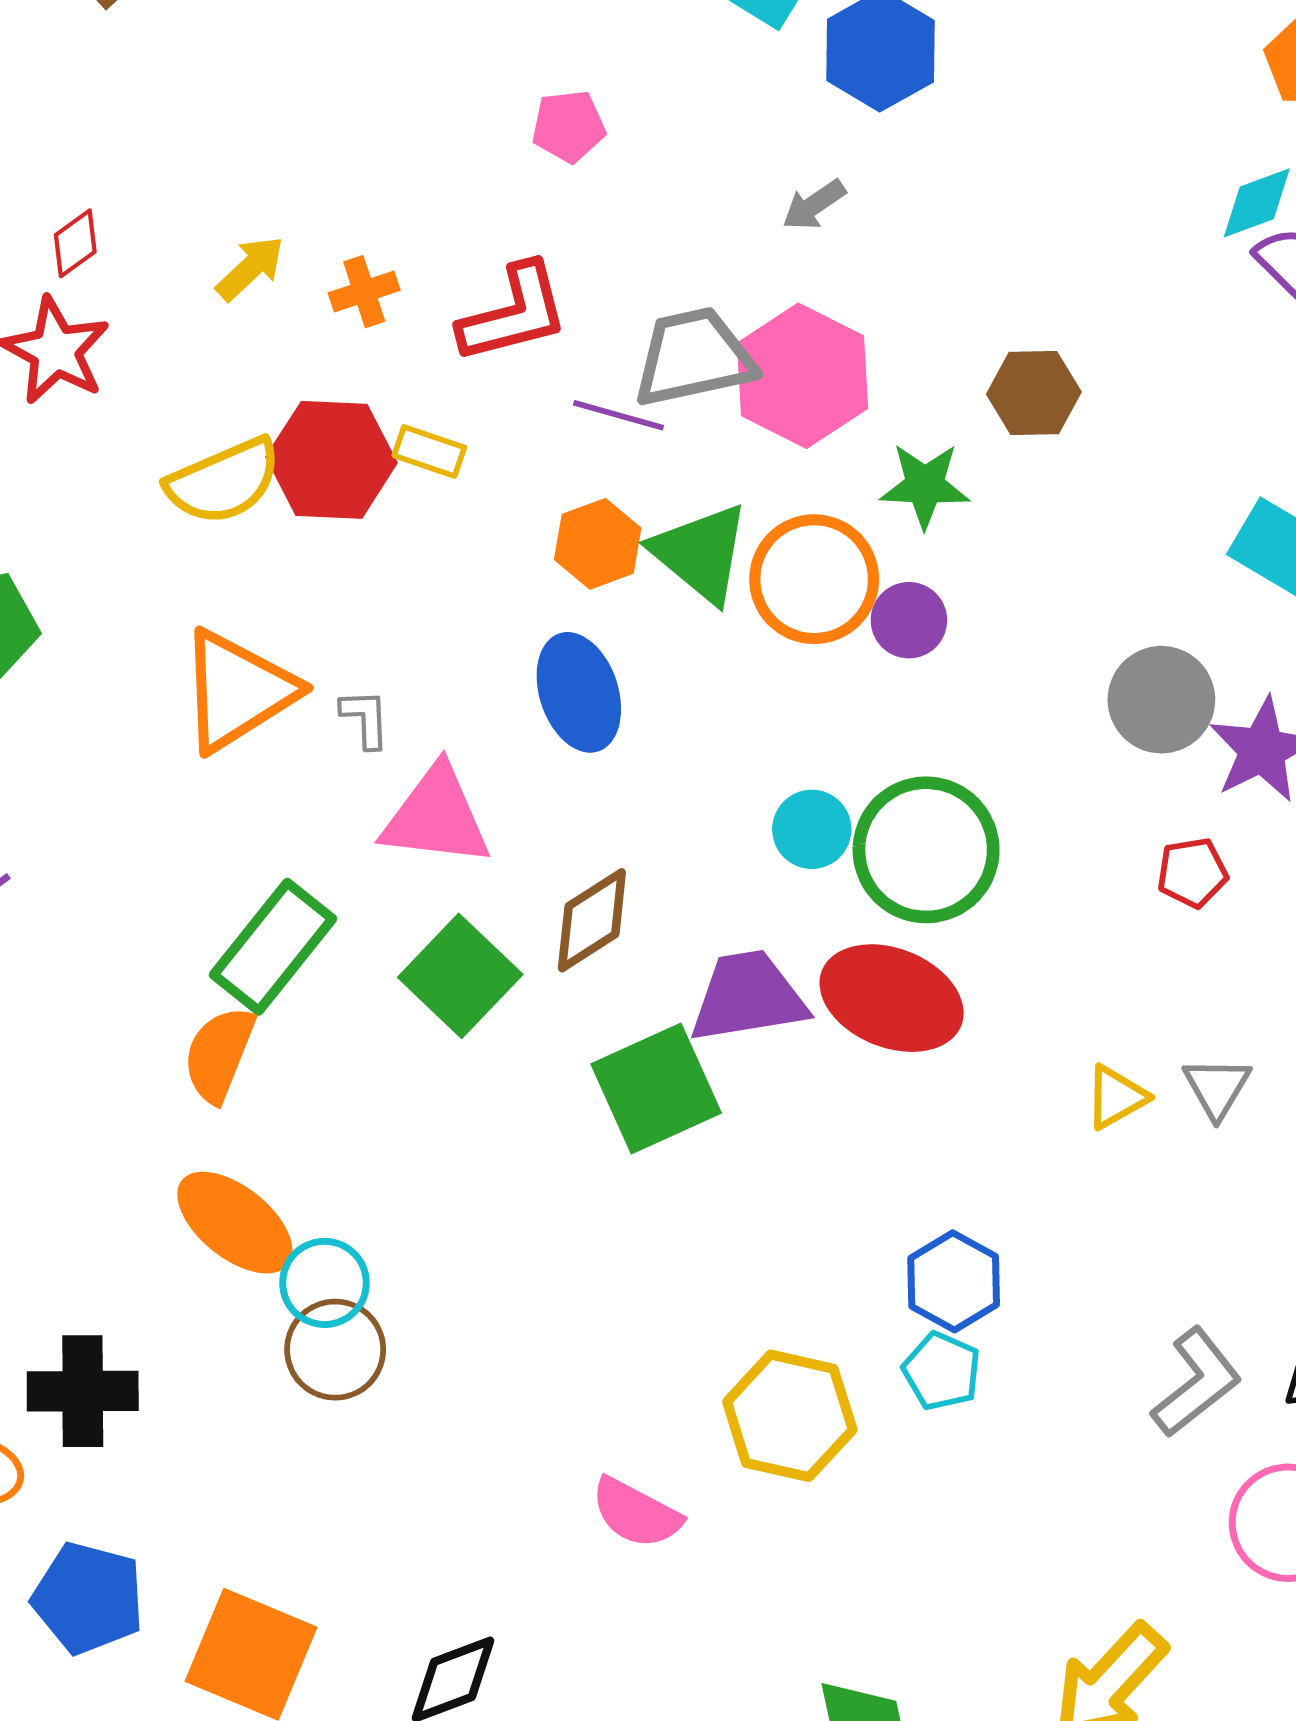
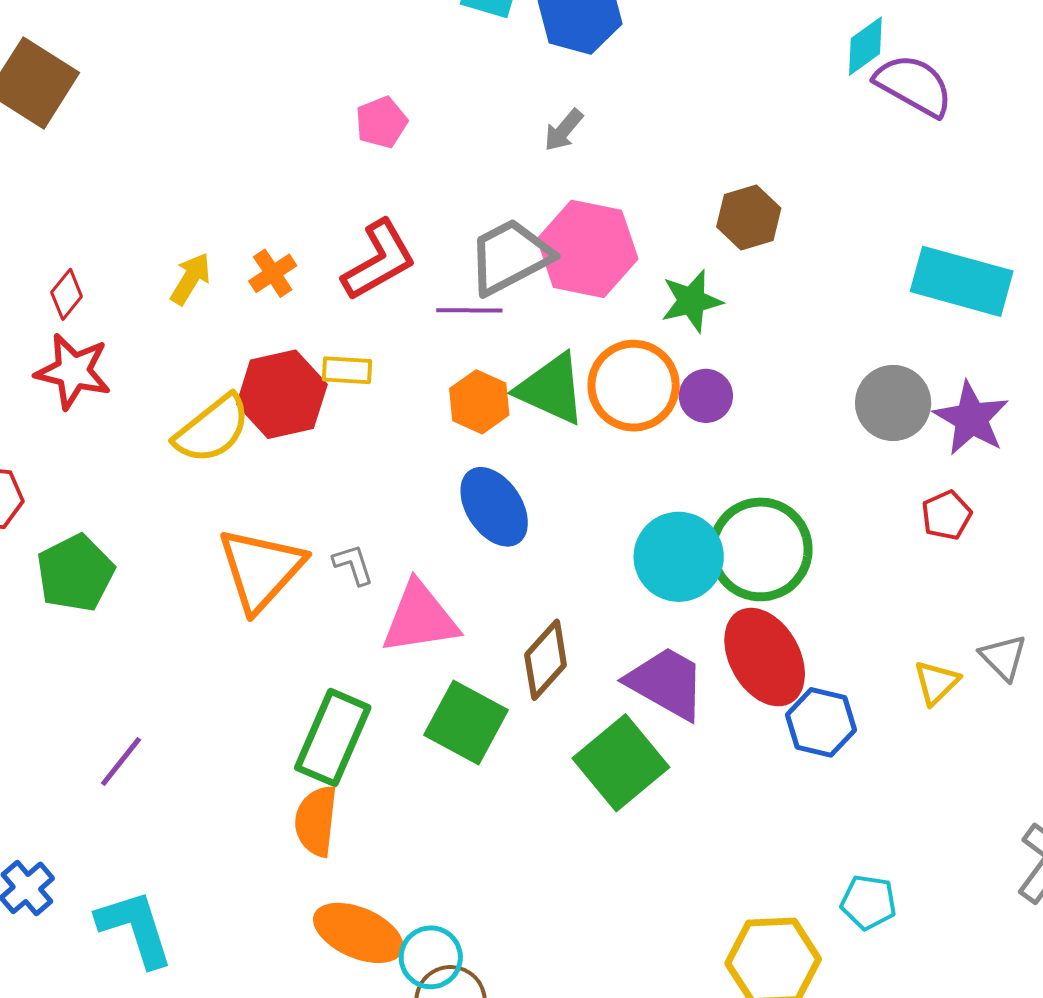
cyan circle: (812, 829) -> (679, 557), size x1.6
purple trapezoid: (748, 997) -> (666, 683), turned 54
red ellipse: (892, 998) -> (765, 657), turned 54
blue hexagon: (954, 1281) -> (821, 722), moved

